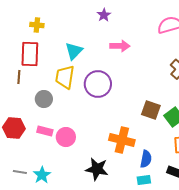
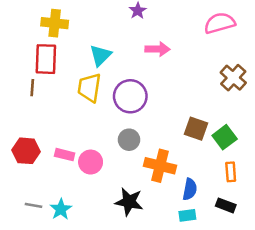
yellow cross: (37, 25) -> (55, 23), size x1.5
gray circle: (44, 99) -> (129, 140), moved

